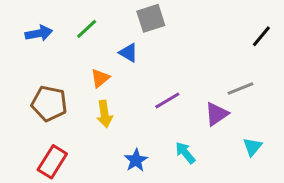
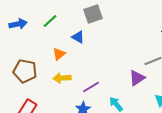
purple line: (167, 101) -> (91, 87), moved
yellow arrow: (105, 114) -> (62, 78), turned 96

